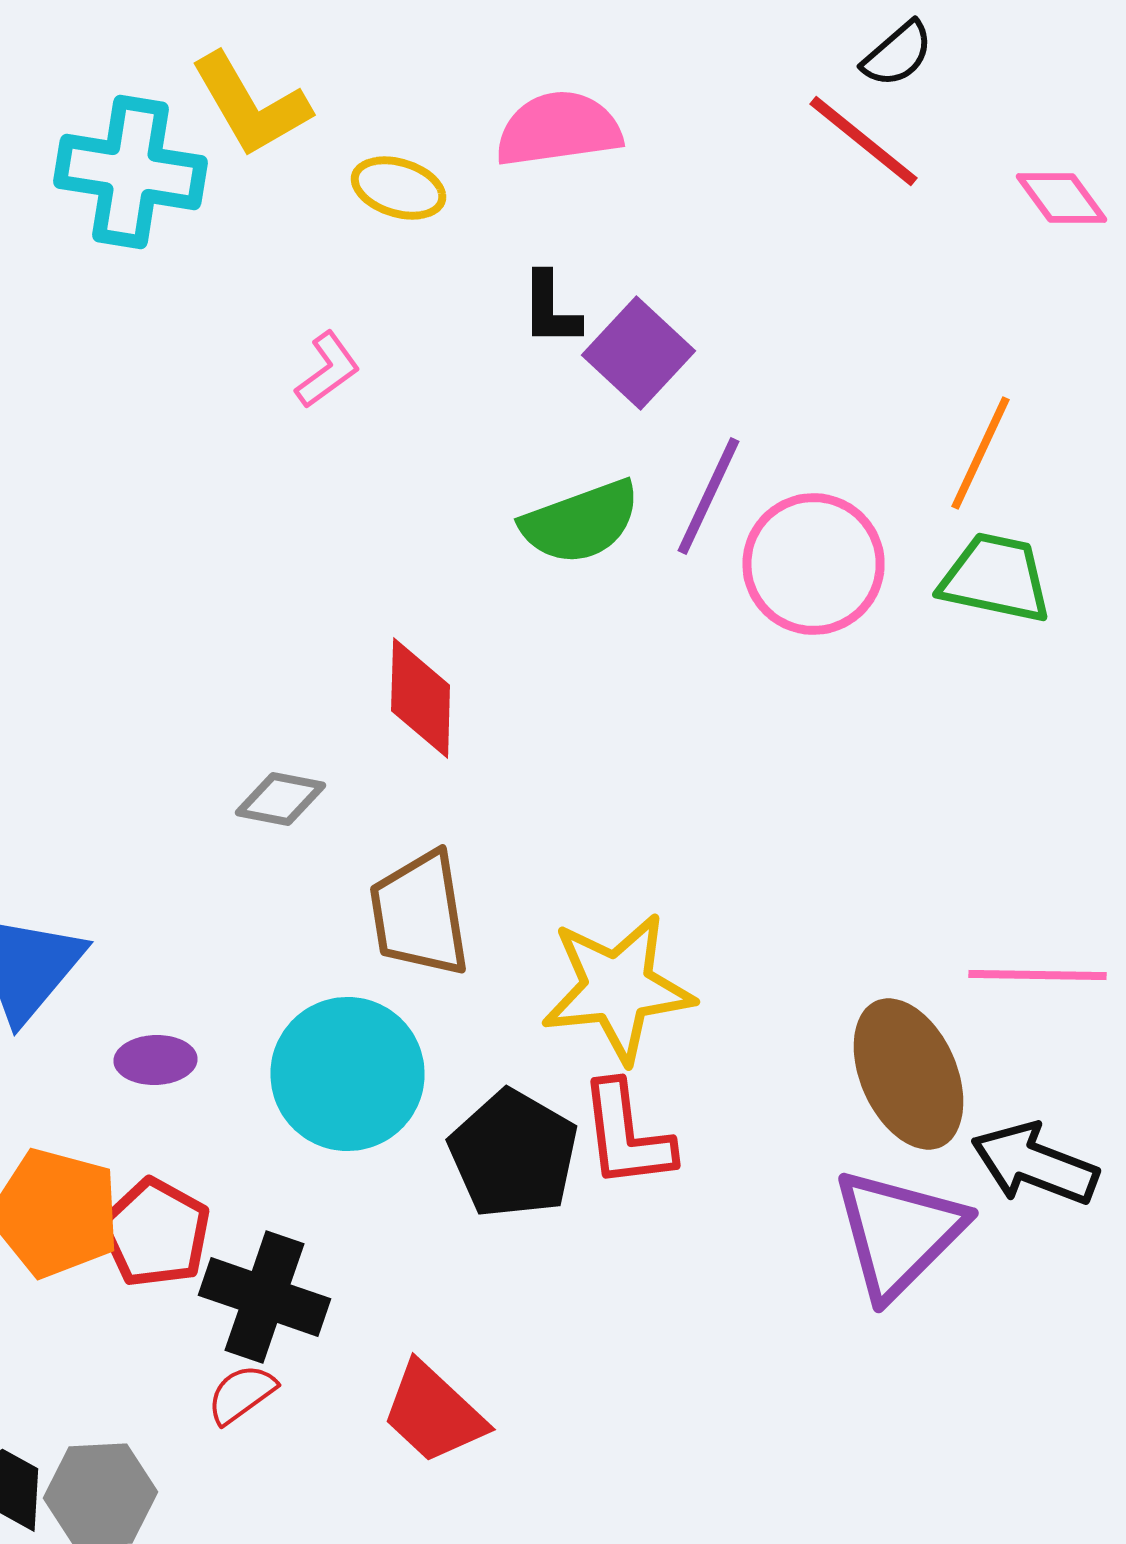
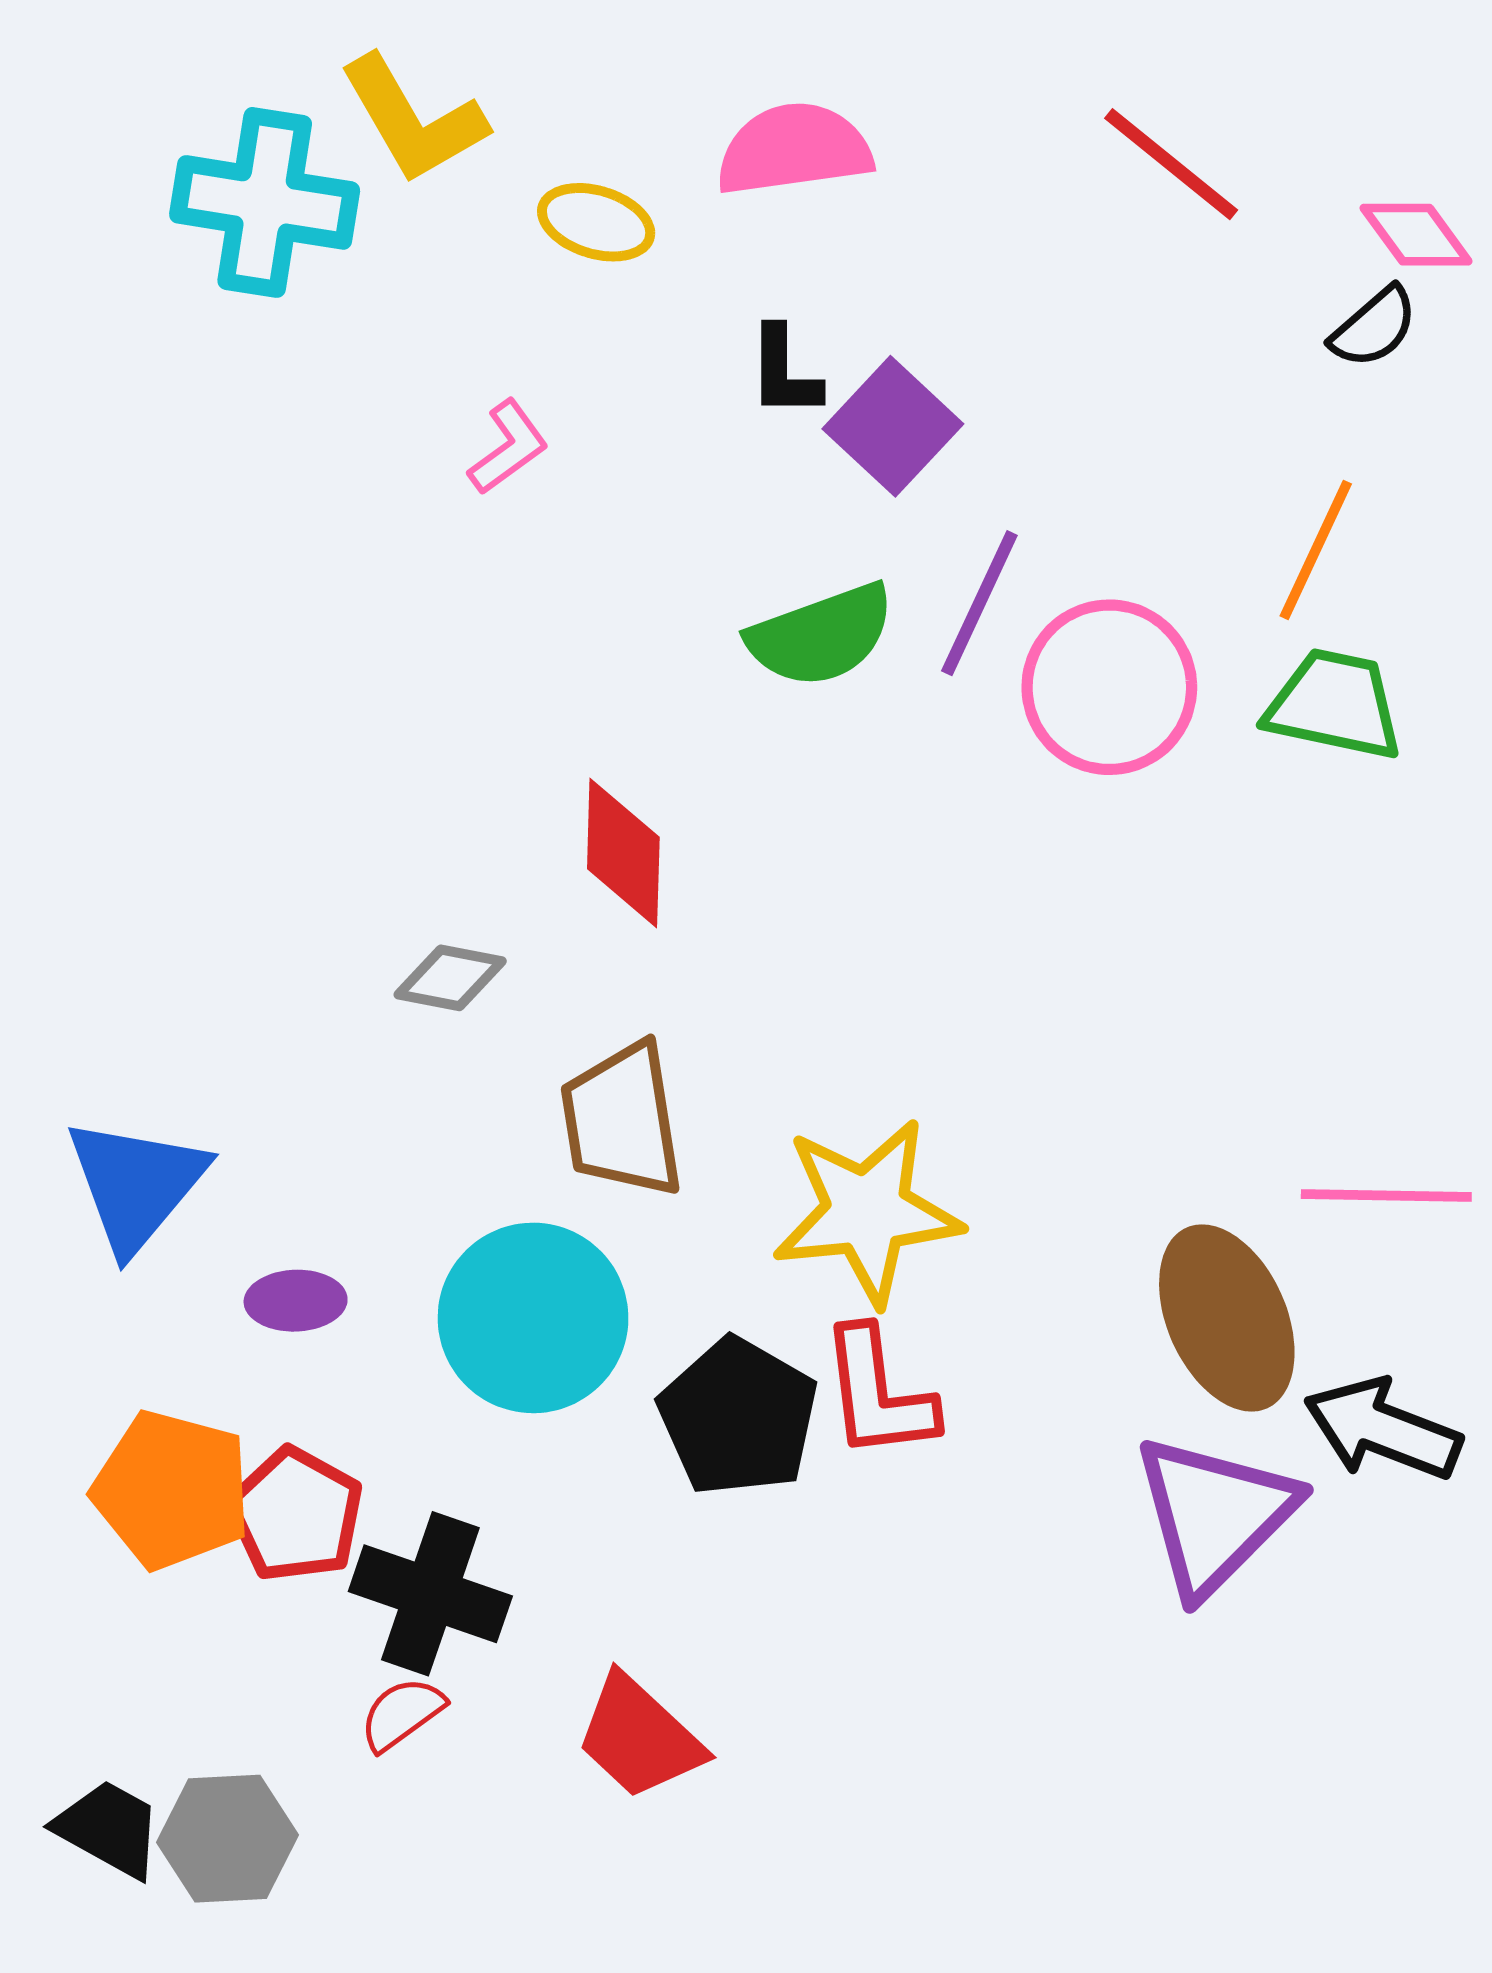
black semicircle: (898, 54) -> (1374, 327), moved

